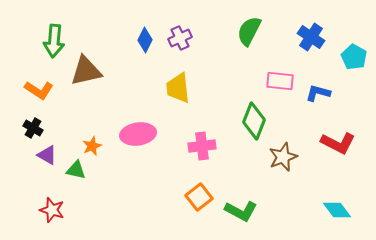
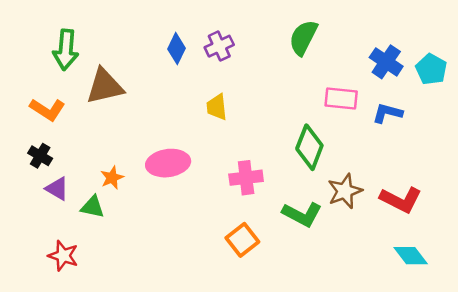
blue cross: (311, 37) -> (386, 62), moved
yellow trapezoid: (178, 88) -> (217, 107), size x0.7
red L-shape: (338, 143) -> (401, 200), moved
green L-shape: (241, 211) -> (302, 214), moved

